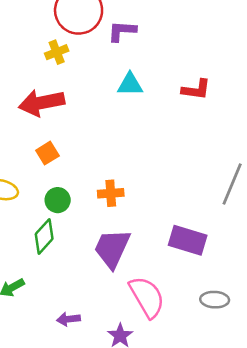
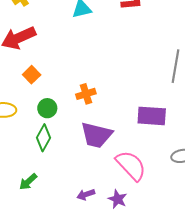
purple trapezoid: (112, 248) -> (96, 135), turned -88
purple arrow: (68, 319) -> (86, 195), moved

